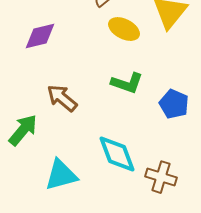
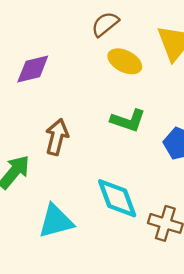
brown arrow: (62, 98) -> (57, 137), turned 64

